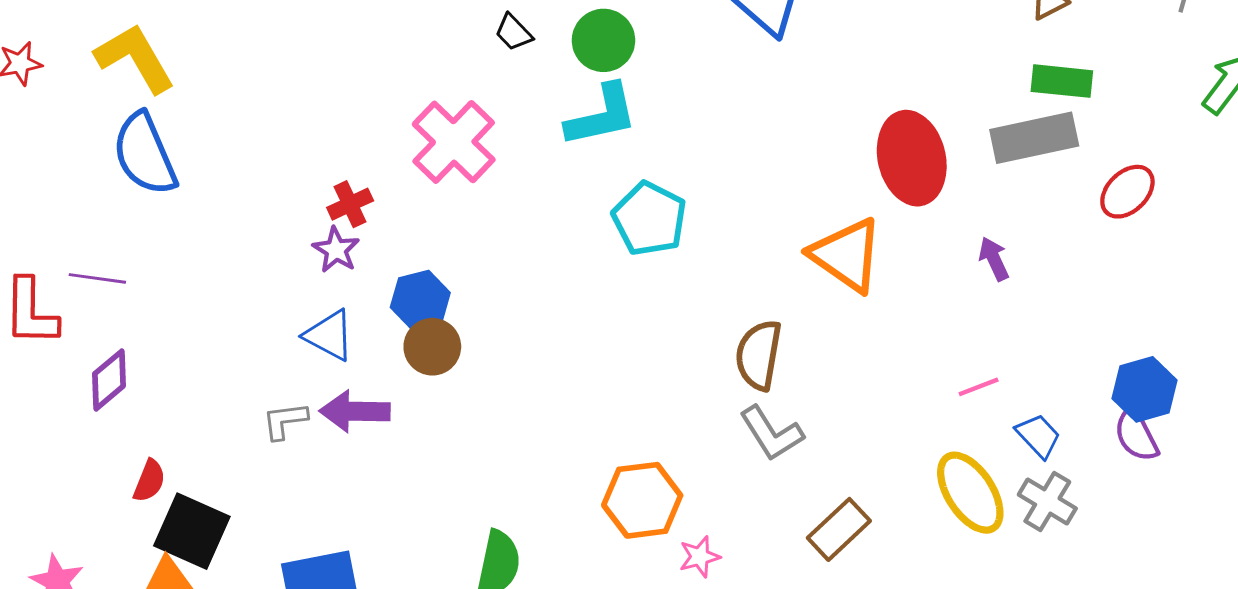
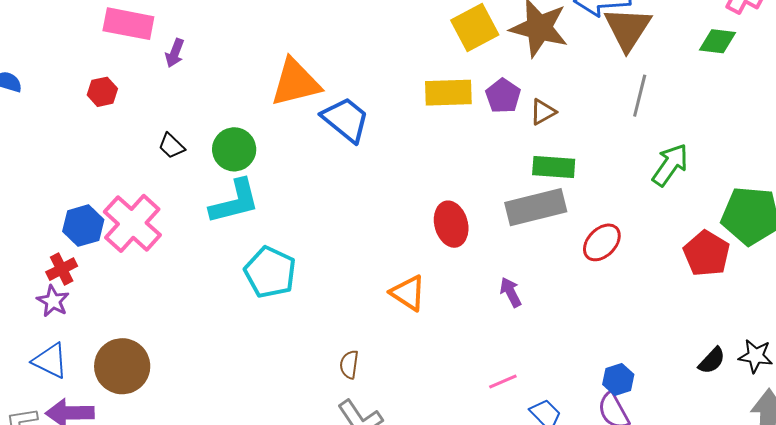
red ellipse: (912, 158) -> (451, 224), size x0.7
orange triangle: (847, 255) -> (408, 293), size x0.7
blue hexagon: (420, 300) -> (83, 226), moved
brown circle: (432, 347) -> (122, 366), size x1.4
brown semicircle: (759, 355) -> (349, 364), size x0.6
blue hexagon: (1144, 389) -> (618, 379), size x0.7

